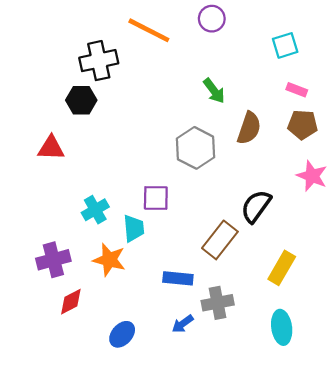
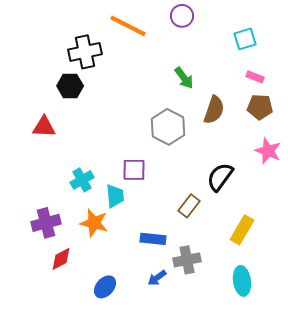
brown rectangle: (220, 240) -> (189, 206), size x0.7

